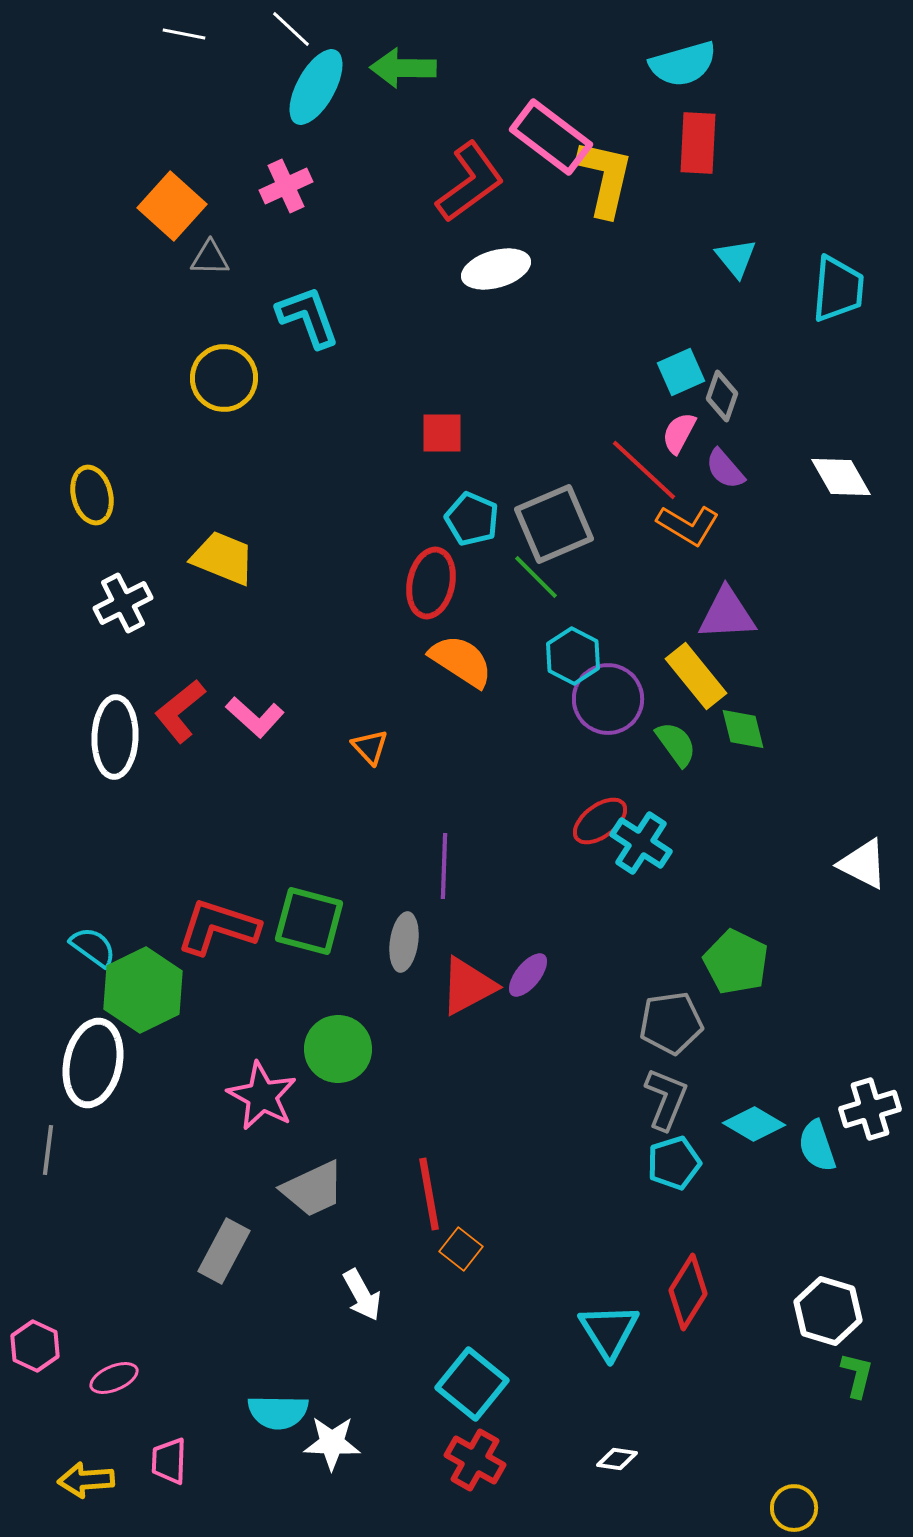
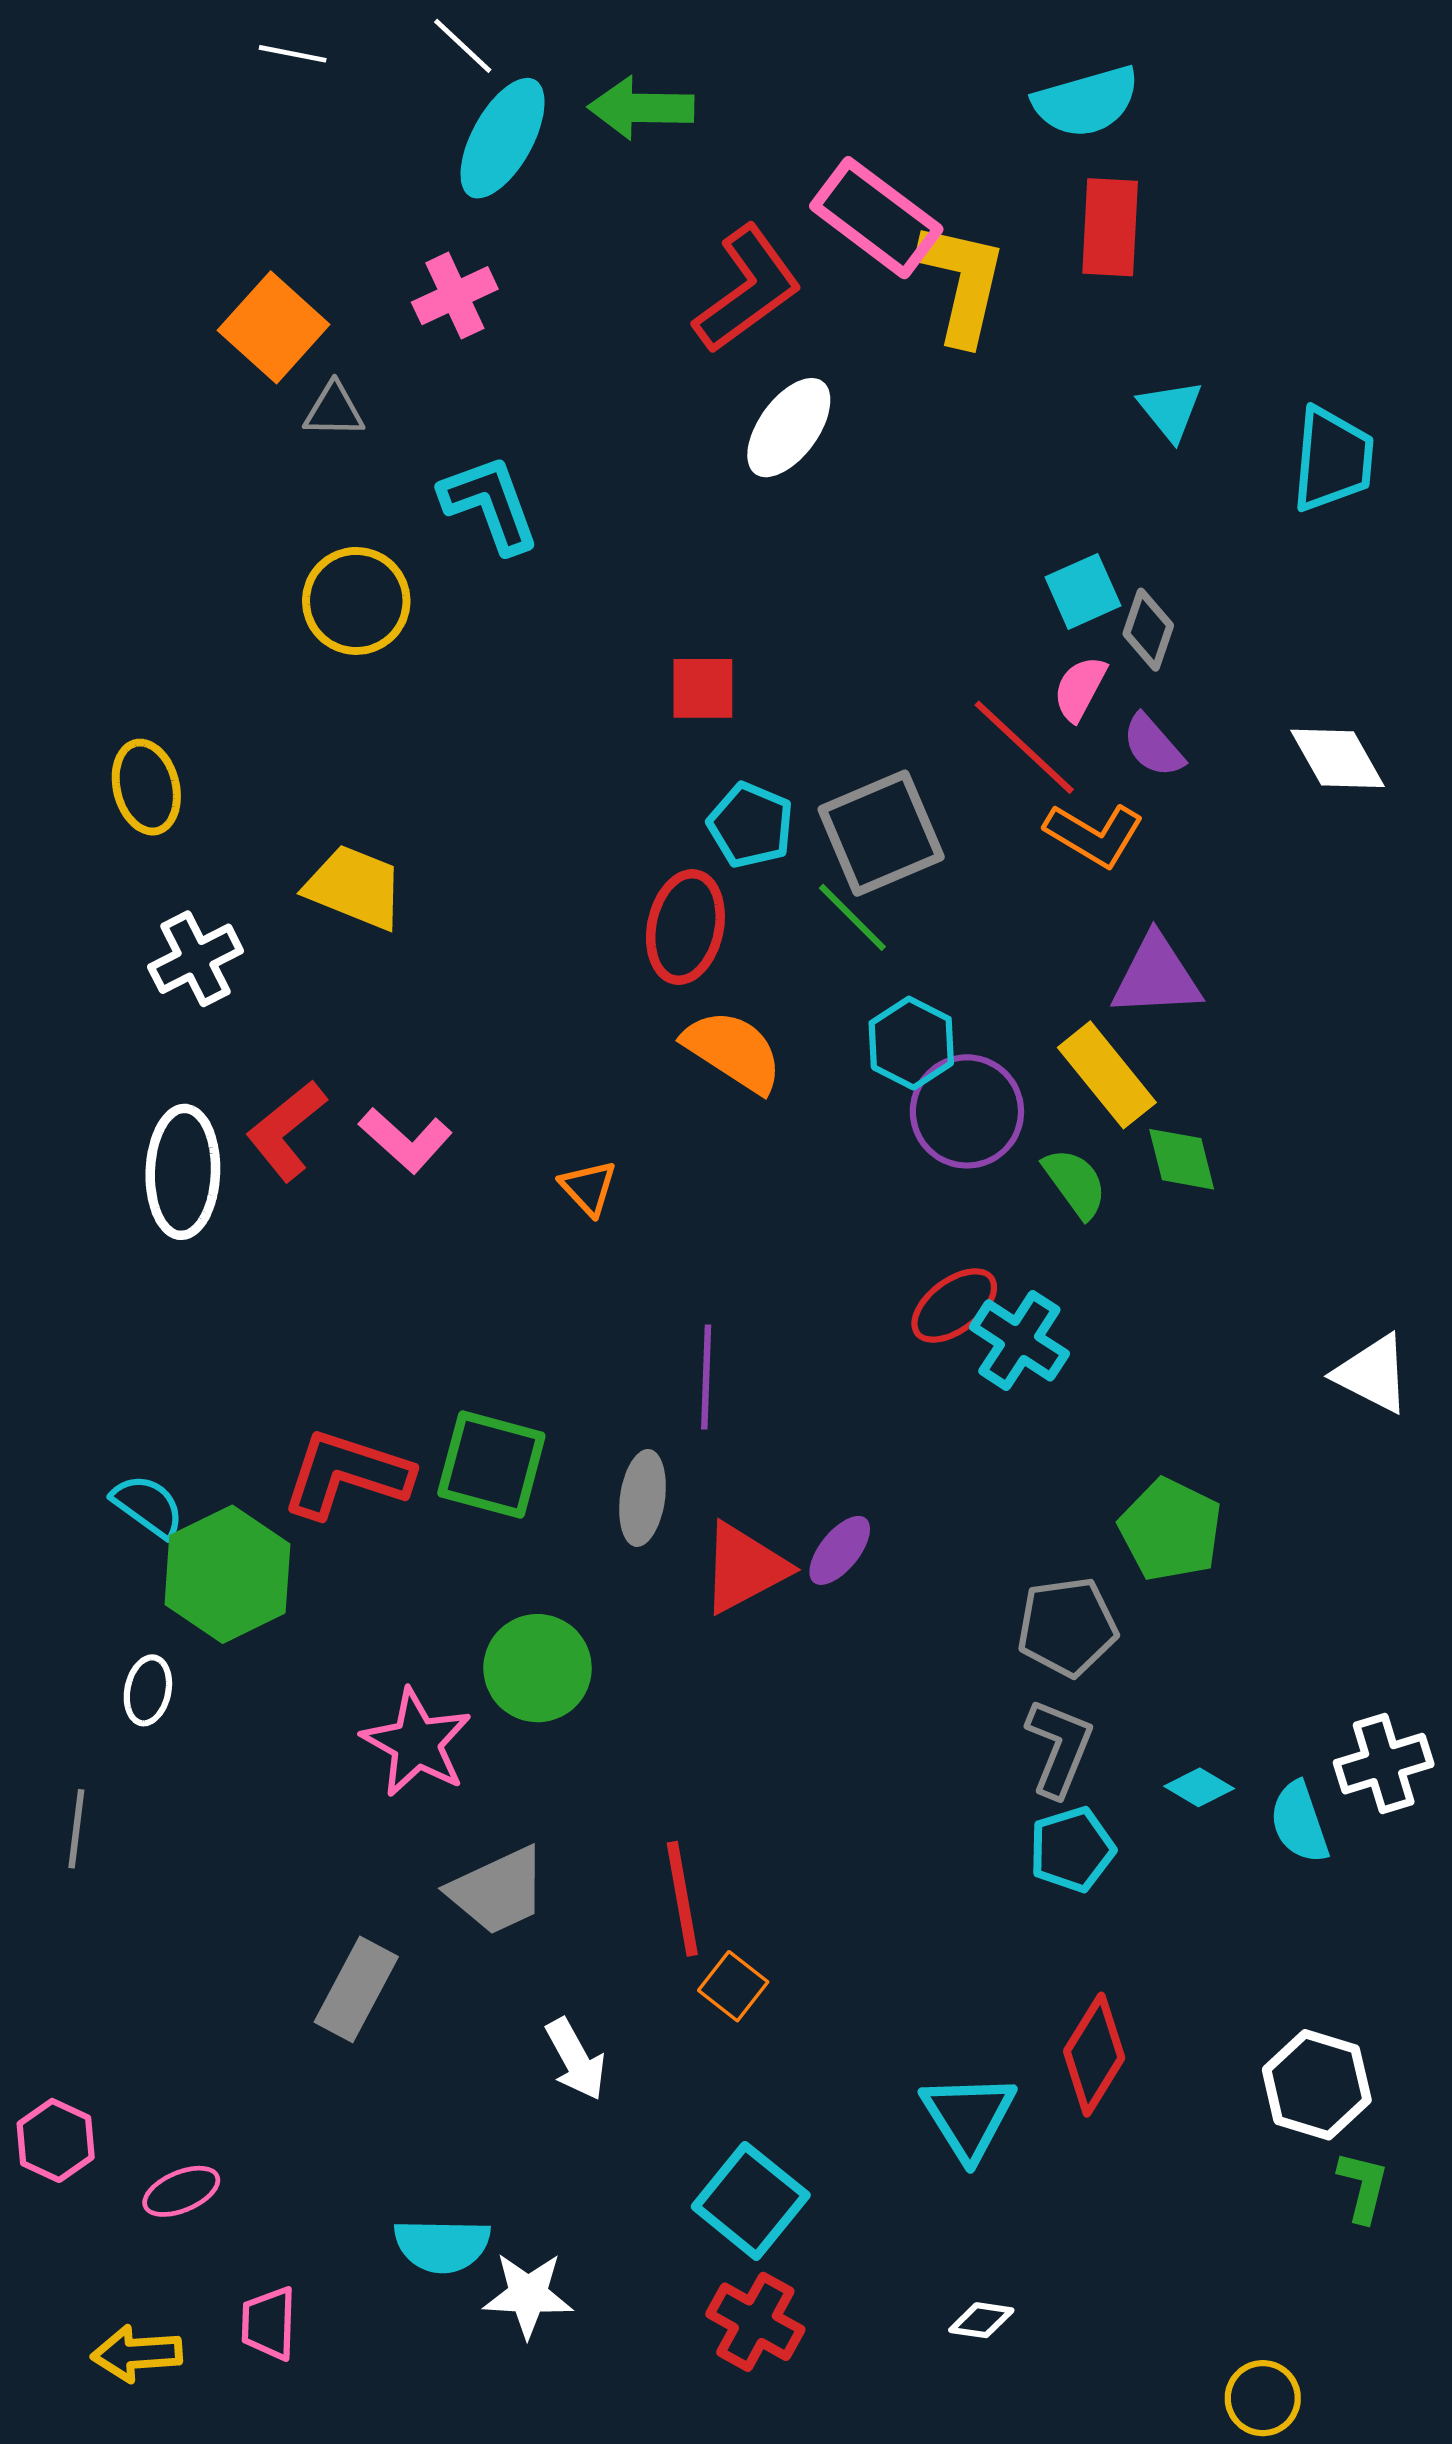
white ellipse: (496, 269) -> (789, 428), turned -38
white ellipse: (93, 1063) -> (148, 1690), size x0.5
cyan diamond: (754, 1124) -> (1199, 1787), size x0.7

